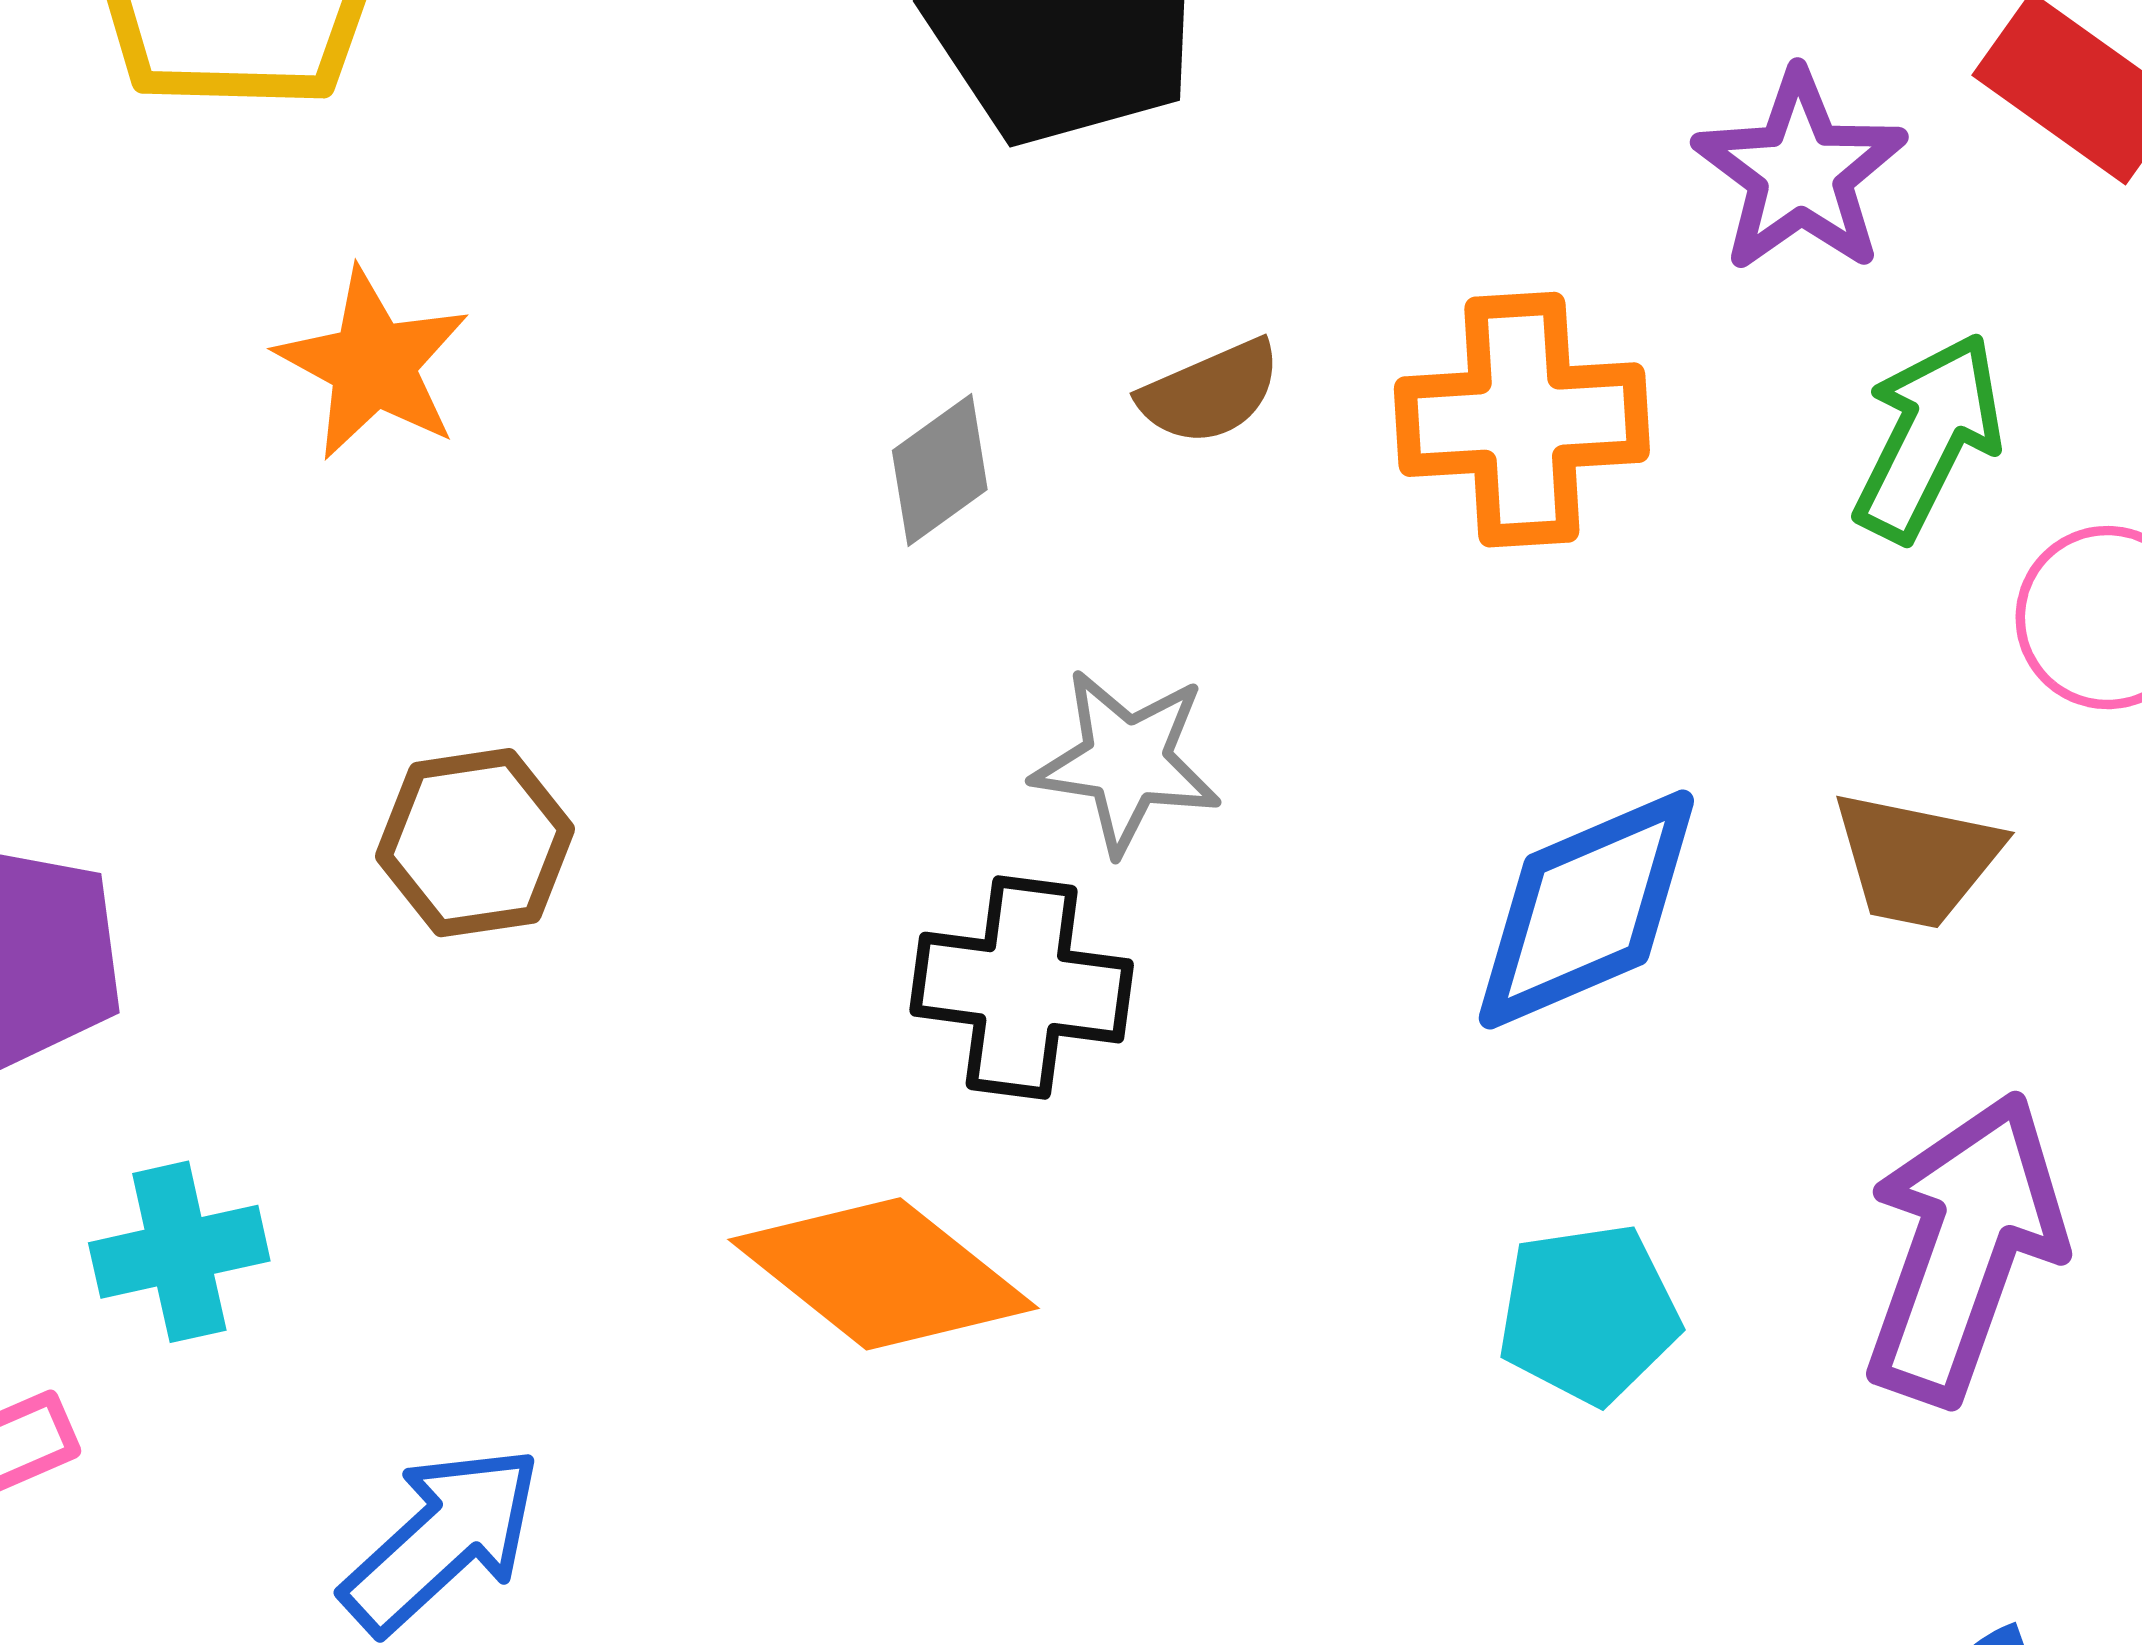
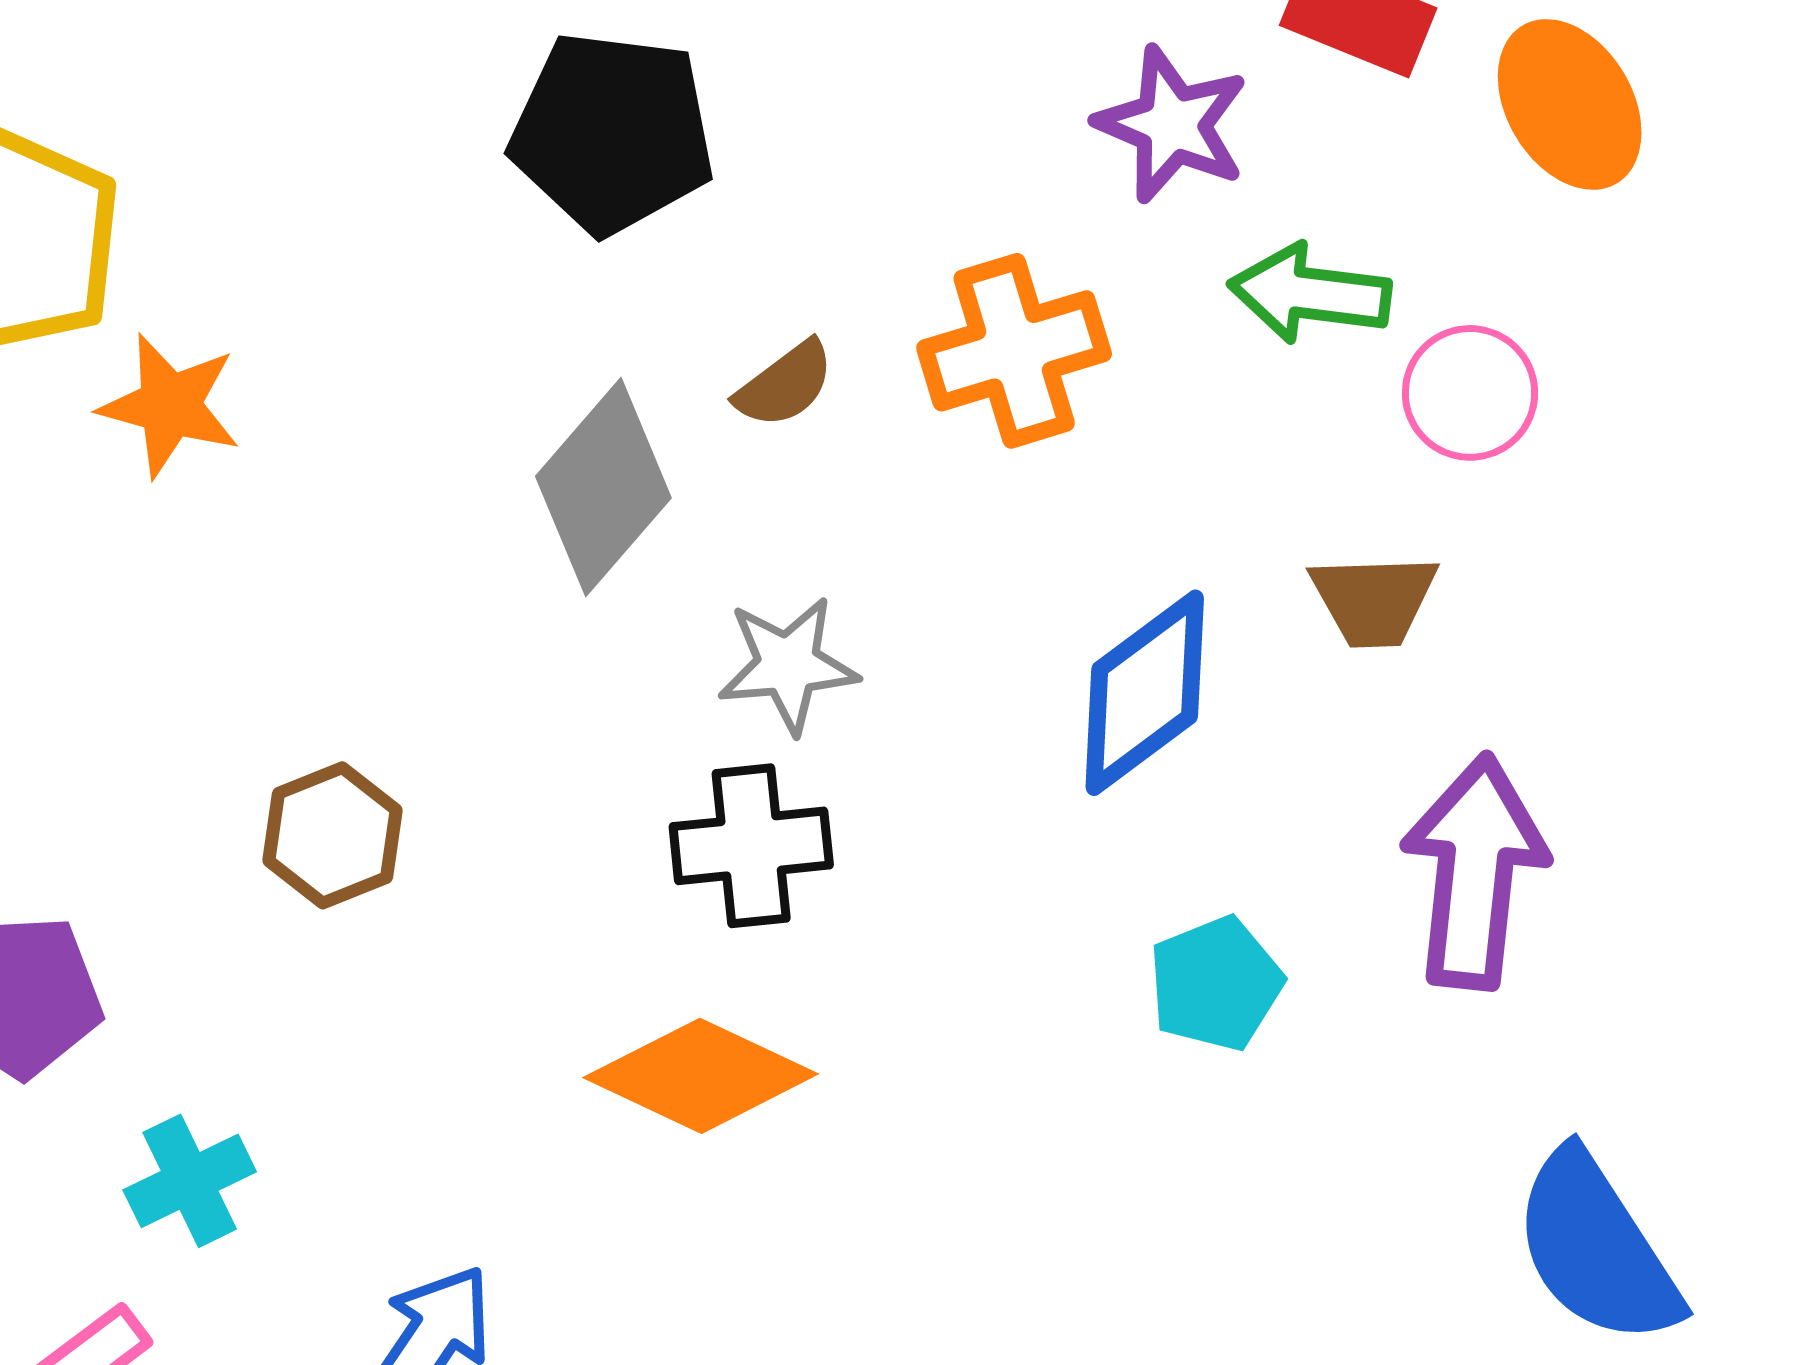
orange star: (373, 364) -> (170, 405), moved
green arrow: (1928, 437) -> (1310, 294), turned -96
gray diamond: (940, 470) -> (603, 487), size x1.8

